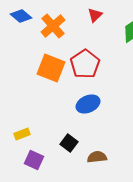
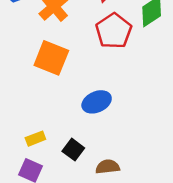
red pentagon: (85, 64) -> (114, 31), moved
yellow rectangle: (22, 134) -> (35, 139), moved

